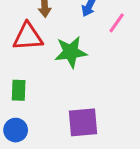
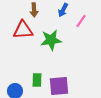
green rectangle: (19, 90) -> (37, 80), moved

